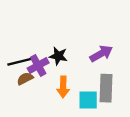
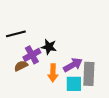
purple arrow: (101, 54) -> (73, 65), moved
black line: (19, 62) -> (16, 34), moved

